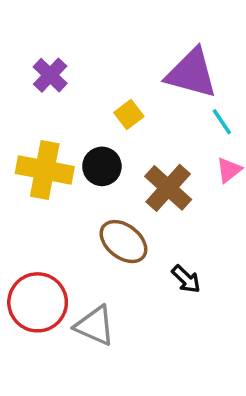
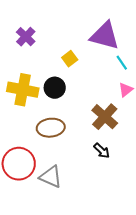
brown cross: (168, 188) -> (105, 117), moved
brown ellipse: (123, 242) -> (51, 128), moved, turned -44

